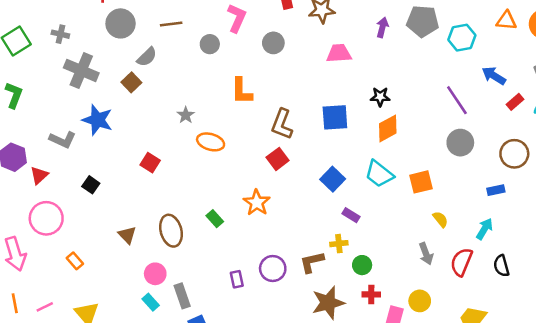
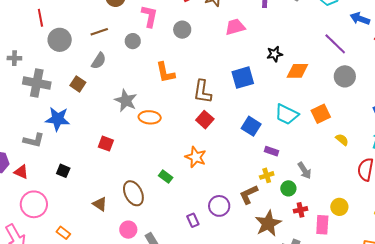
gray semicircle: (147, 57) -> (99, 61), moved
gray star: (186, 115) -> (126, 101), size x1.6
orange diamond: (388, 128) -> (297, 71), moved, turned 40
red triangle: (39, 175) -> (21, 172), turned -42
gray arrow: (426, 254) -> (305, 171), moved

